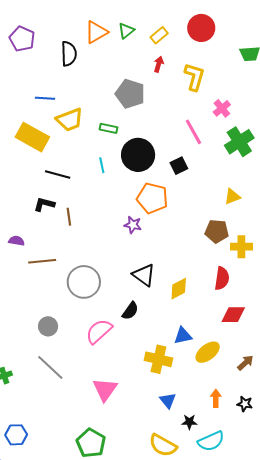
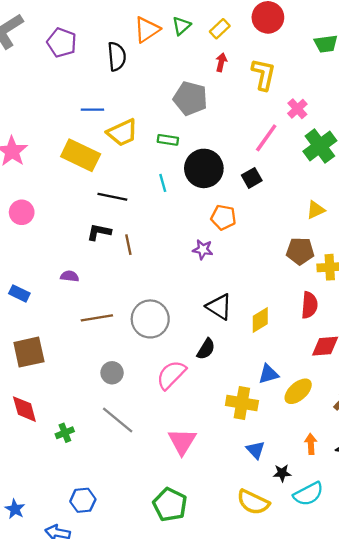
pink line: (193, 132) -> (266, 138), turned 68
orange pentagon: (152, 198) -> (223, 217), size x0.7
brown line: (42, 261) -> (97, 318), moved

